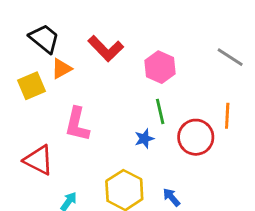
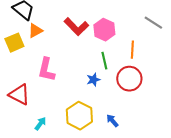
red L-shape: (106, 49) -> (76, 27), moved
orange line: (227, 116) -> (132, 50), moved

